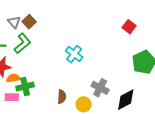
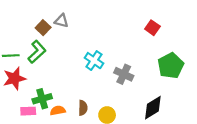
gray triangle: (14, 22) -> (61, 21), moved, turned -32
orange semicircle: (13, 78) -> (58, 110), moved
gray cross: (100, 88) -> (124, 74), moved

